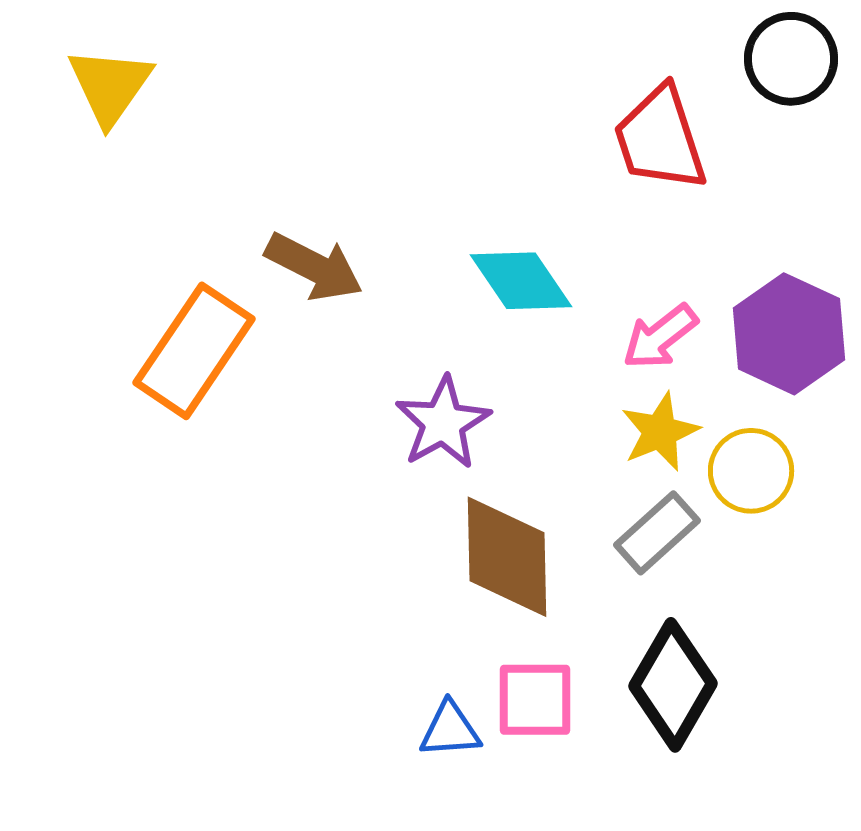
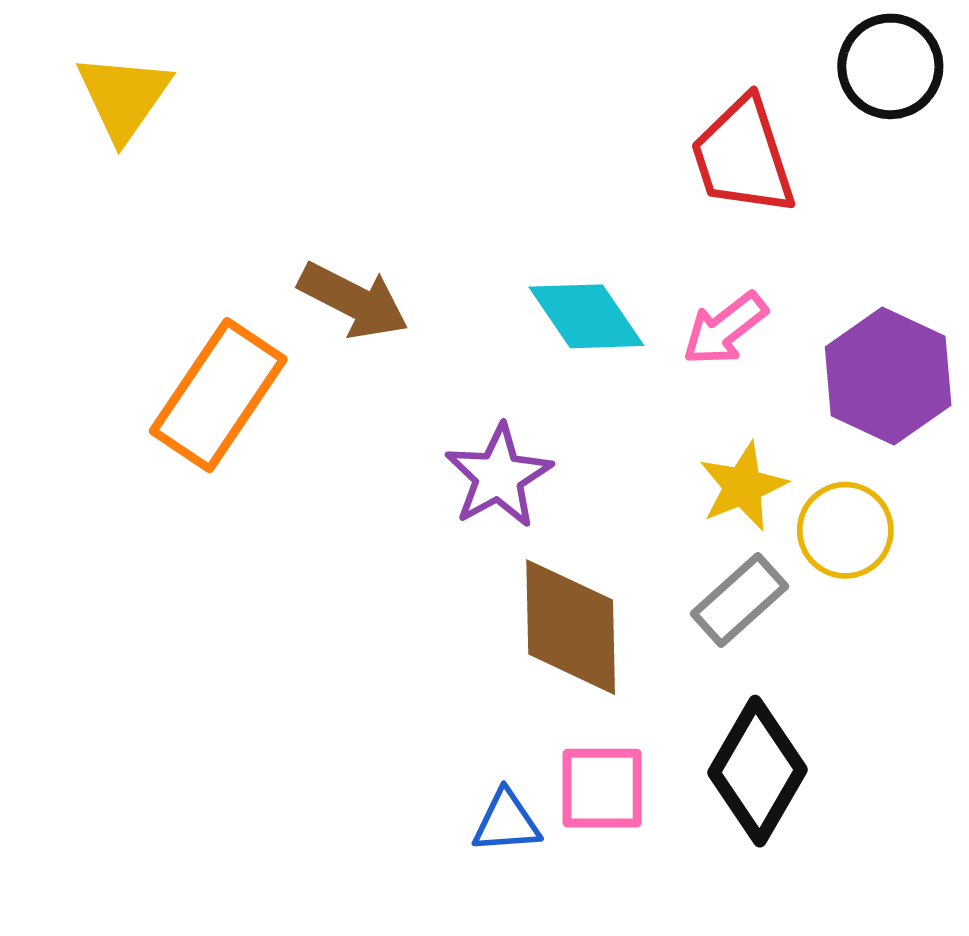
pink arrow: (660, 337) -> (725, 329), moved

